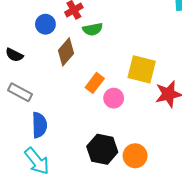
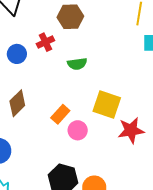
green semicircle: (93, 29) -> (77, 64), moved
brown diamond: (66, 52) -> (17, 103), moved

